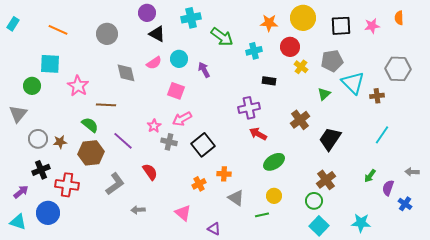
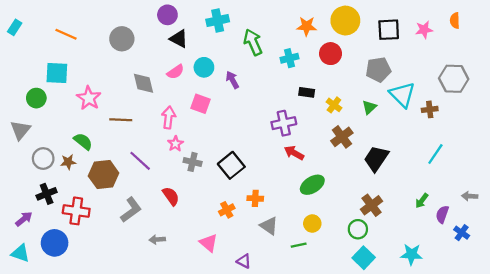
green arrow: (222, 37) -> (253, 42), turned -150
yellow cross: (301, 67) -> (334, 105), moved
pink arrow: (182, 119) -> (169, 117), moved, turned 126
green semicircle: (90, 125) -> (83, 141), moved

